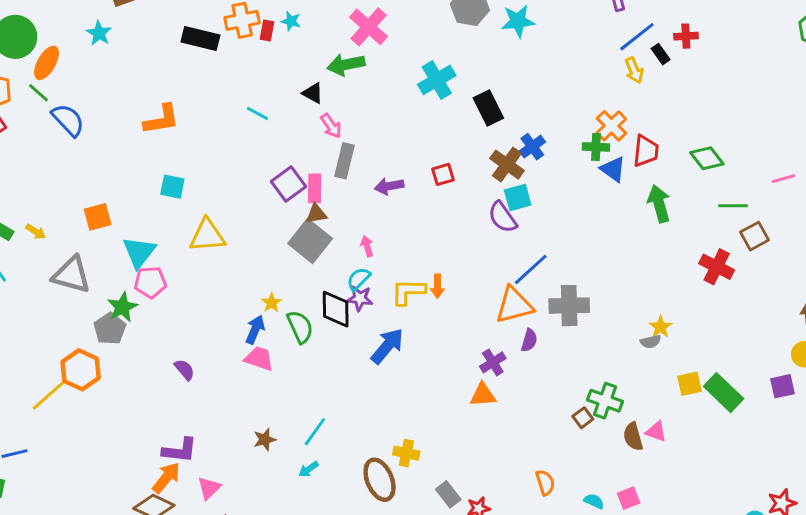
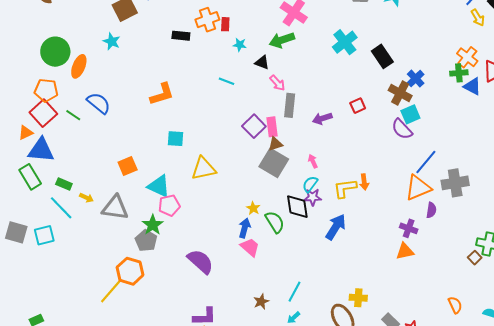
cyan star: (291, 21) -> (240, 45), moved
black rectangle: (200, 39) -> (181, 36), size x0.7
green line: (38, 93) -> (73, 115), moved
yellow arrow: (36, 232) -> (86, 198), moved
cyan triangle: (139, 252) -> (159, 186), turned -35
pink trapezoid: (259, 358) -> (250, 247), turned 30
purple cross: (493, 362) -> (409, 228), turned -30
purple semicircle: (185, 370) -> (200, 262), size x1.8

